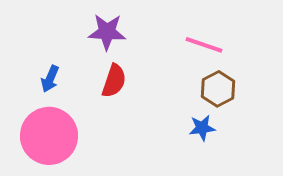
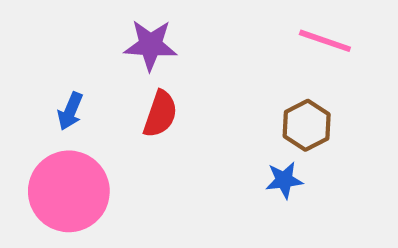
pink line: (204, 45) -> (325, 41), moved

